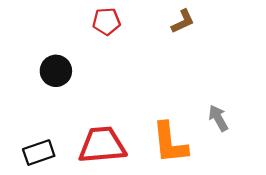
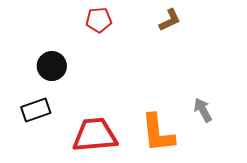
black rectangle: (39, 153) -> (36, 110), moved

